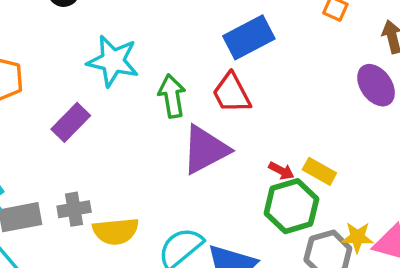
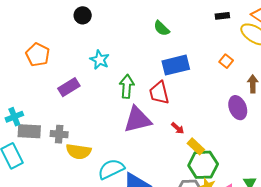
cyan star: (113, 61) -> (100, 60), size x0.7
red arrow: (281, 171) -> (178, 128), moved
green hexagon: (291, 206) -> (203, 165), moved

